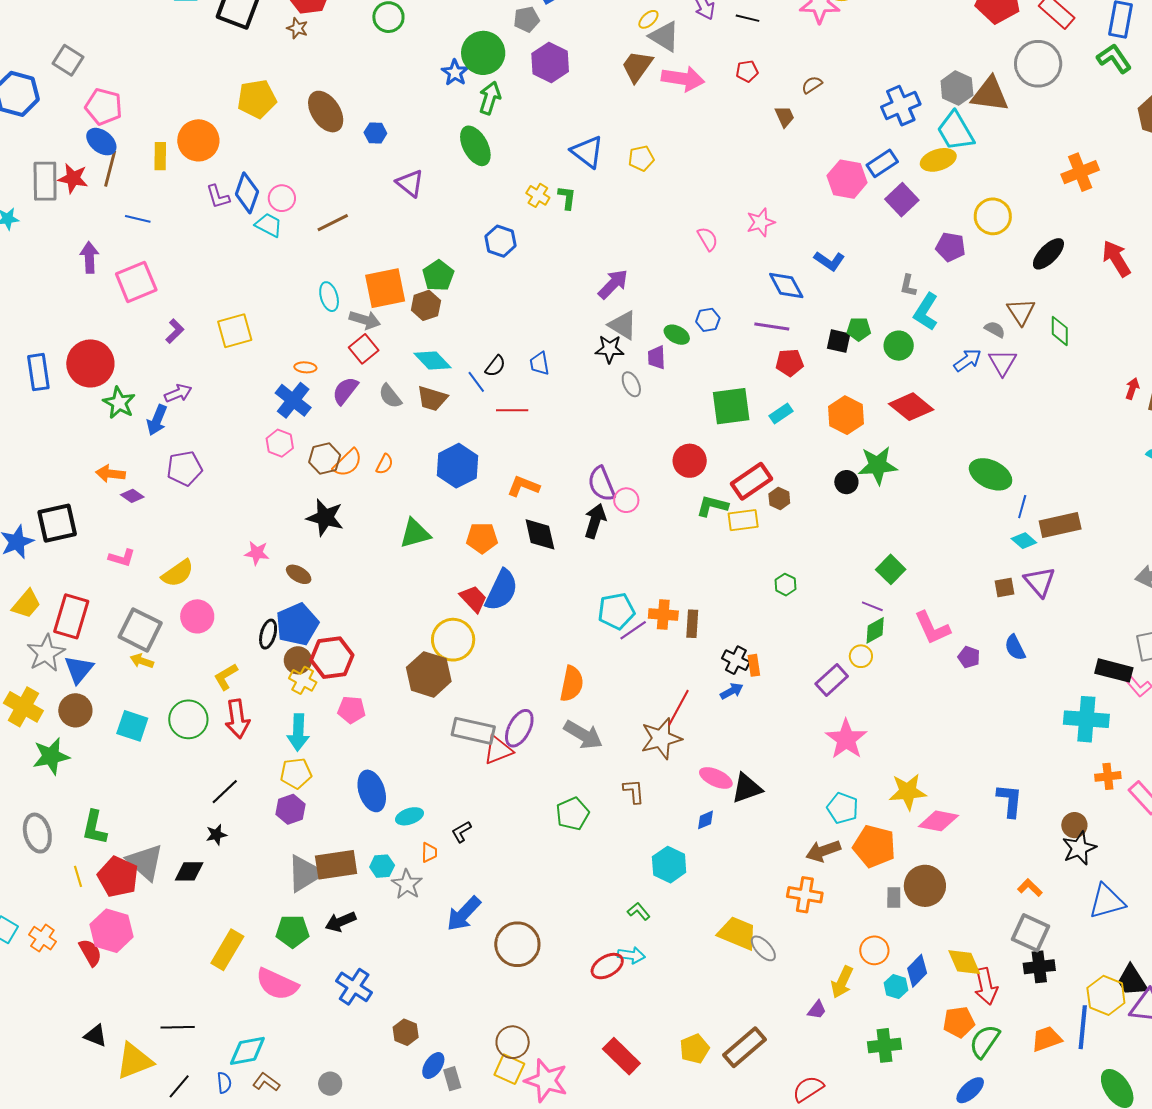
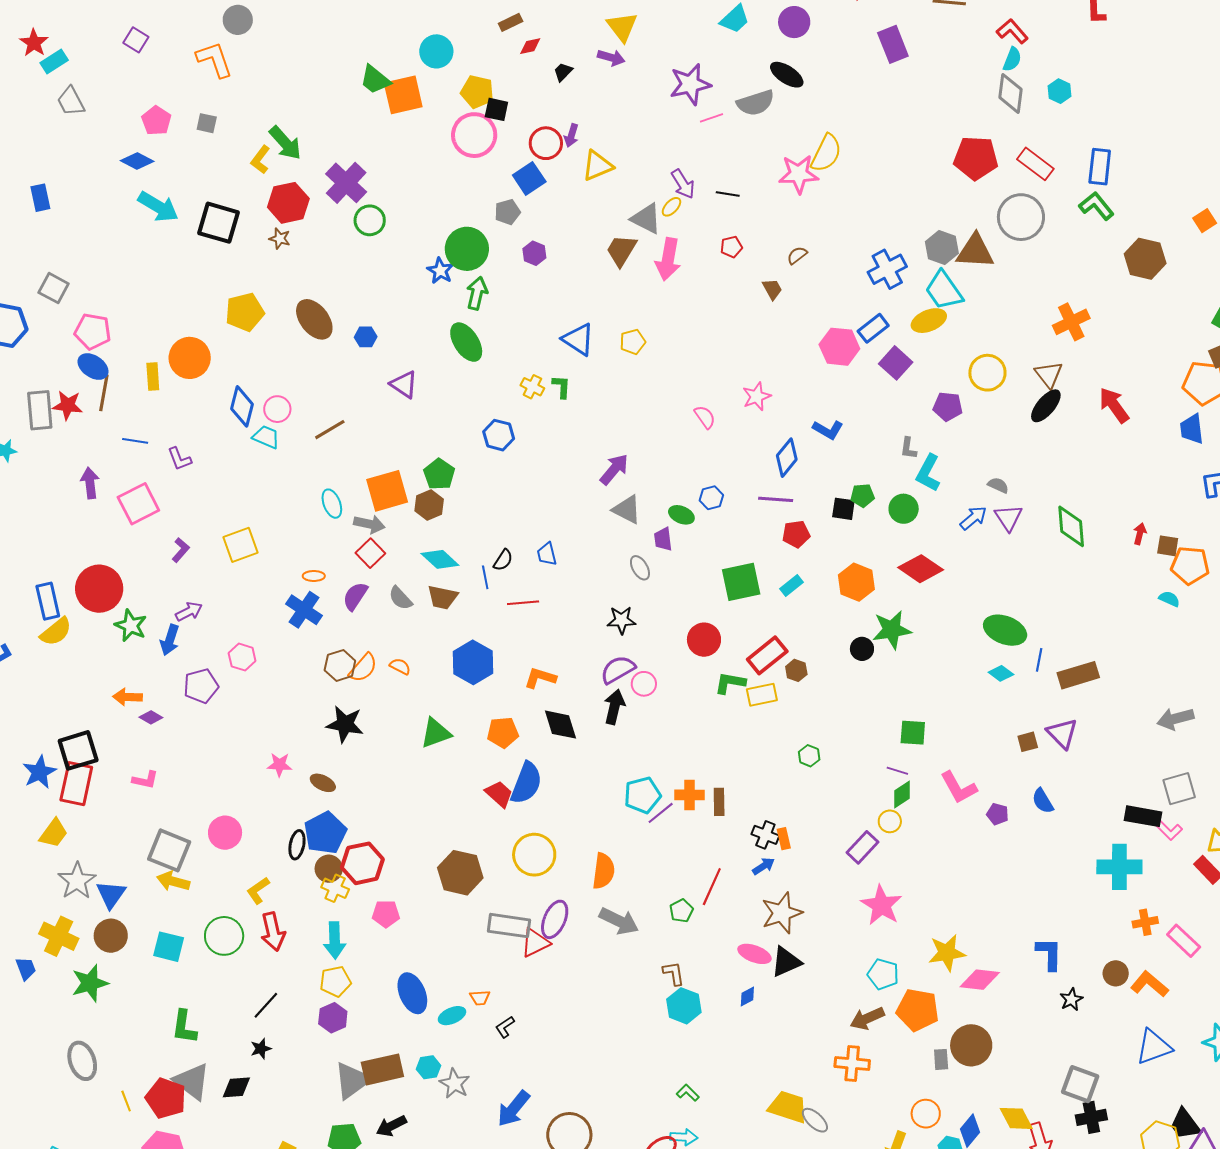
yellow ellipse: (648, 19) -> (671, 207), moved
purple hexagon: (550, 62) -> (534, 253), size x0.6
pink arrow: (683, 79) -> (668, 259), turned 96
purple L-shape: (218, 197) -> (179, 459), moved
blue diamond: (786, 286) -> (787, 458), turned 72
brown triangle: (1021, 312) -> (1049, 375), moved
green diamond: (1060, 331) -> (1071, 526), moved, size x1.4
black star: (610, 349) -> (621, 620), moved
blue line: (476, 382) -> (485, 577), turned 30
pink hexagon: (280, 443) -> (242, 657), moved
orange semicircle: (385, 464) -> (400, 666), turned -85
purple semicircle: (601, 484) -> (618, 670), turned 87
cyan diamond: (1024, 541) -> (1001, 673), moved
green square: (891, 569) -> (913, 733), turned -36
yellow semicircle: (178, 573) -> (56, 632), moved
red rectangle: (71, 616) -> (76, 784), moved
yellow circle: (453, 640) -> (534, 855), moved
yellow arrow: (142, 661) -> (173, 881), size x1.4
brown star: (661, 738) -> (782, 913), moved
green pentagon: (573, 814) -> (681, 911), moved, size x0.7
green L-shape: (94, 828) -> (184, 1027), moved
black star: (1079, 848) -> (1071, 999), moved, size x0.7
orange trapezoid: (429, 852) -> (480, 998), moved, turned 90
cyan hexagon: (669, 865) -> (684, 1006), moved
orange L-shape: (1030, 888) -> (1149, 984), moved, size x1.5

